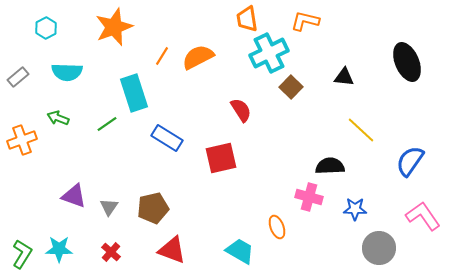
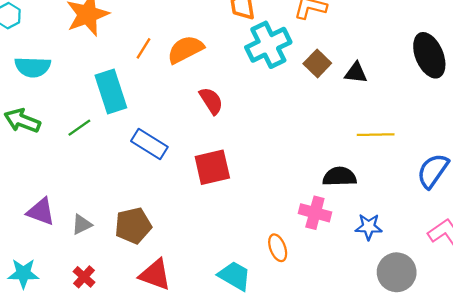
brown square: (291, 87) -> (317, 63), moved
red semicircle: (241, 110) -> (211, 101), moved
green arrow: (58, 118) -> (22, 121), size x1.4
yellow line: (361, 130) -> (376, 135), turned -44
gray triangle: (109, 207) -> (82, 224), turned 30

